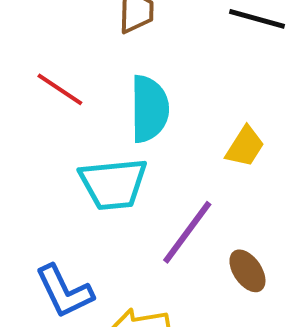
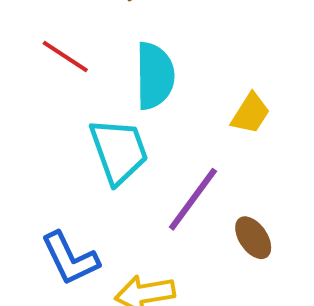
cyan trapezoid: (113, 184) -> (119, 151), turned -104

